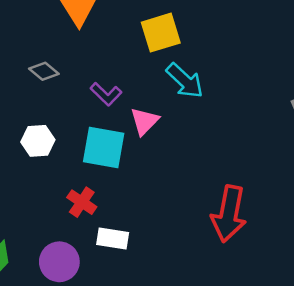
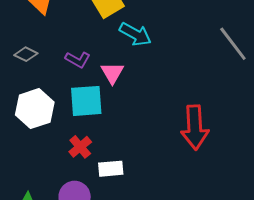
white hexagon: (38, 141) -> (35, 109), size x1.5
red cross: (82, 202) -> (80, 147), turned 30

